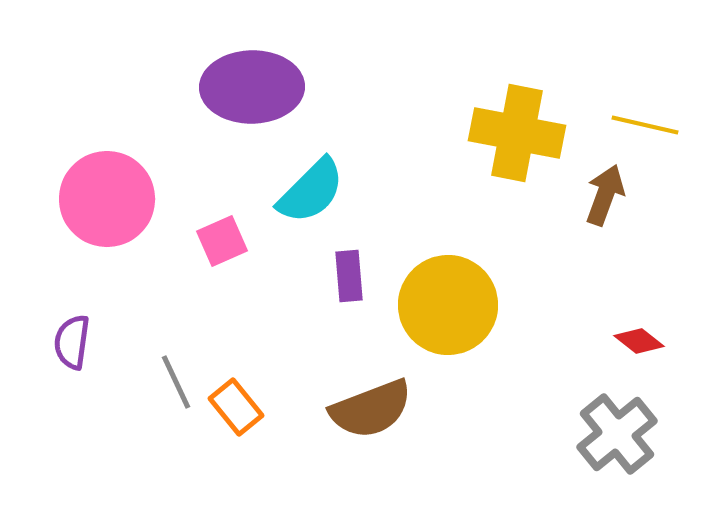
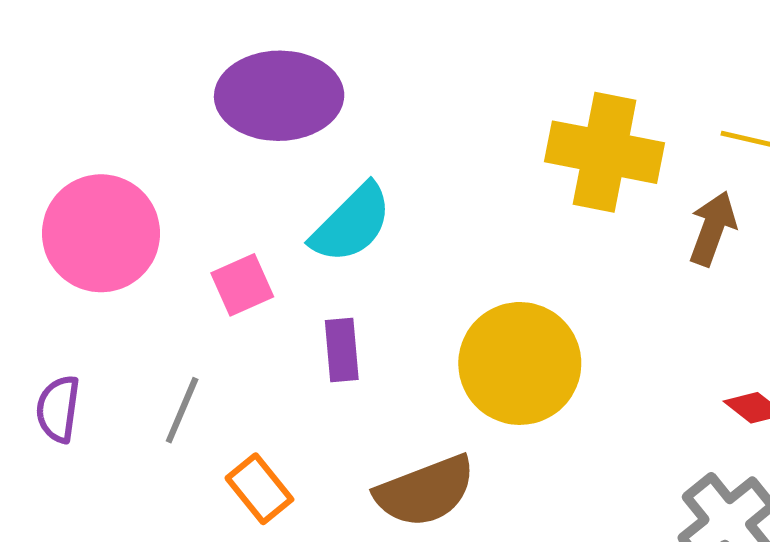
purple rectangle: (349, 276) -> (342, 350), moved
gray line: (176, 382) -> (182, 410), moved, turned 48

